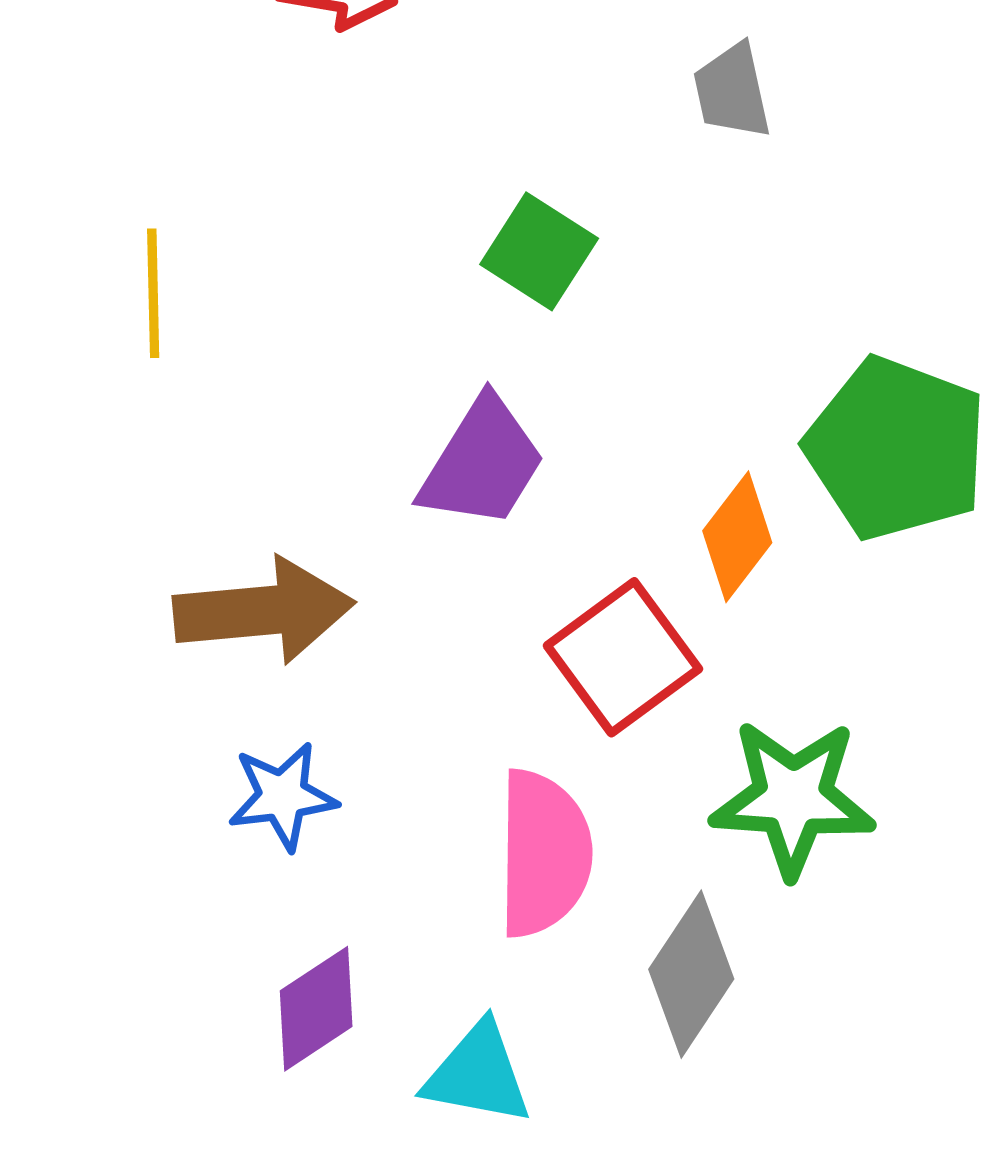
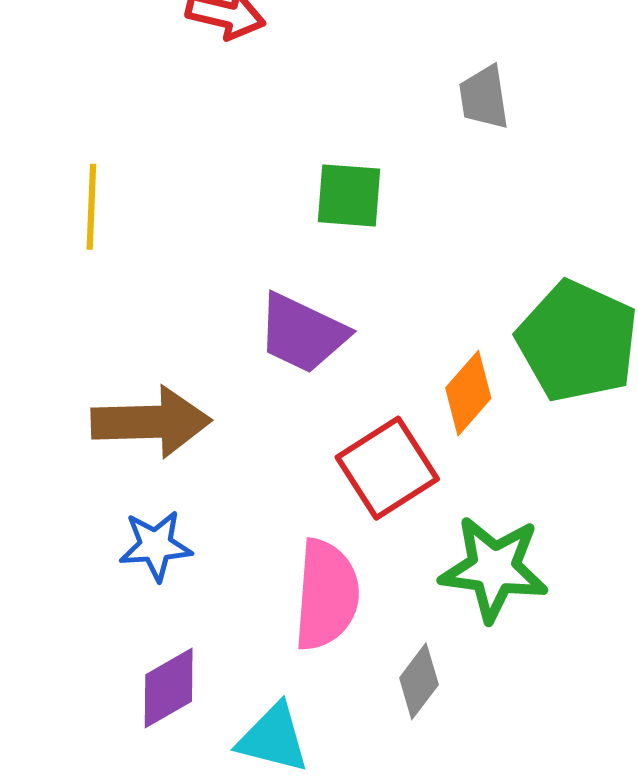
green square: (539, 251) -> (349, 195), turned -32
purple trapezoid: (482, 463) -> (302, 333), turned 80
gray diamond: (691, 974) -> (419, 681), size x0.7

